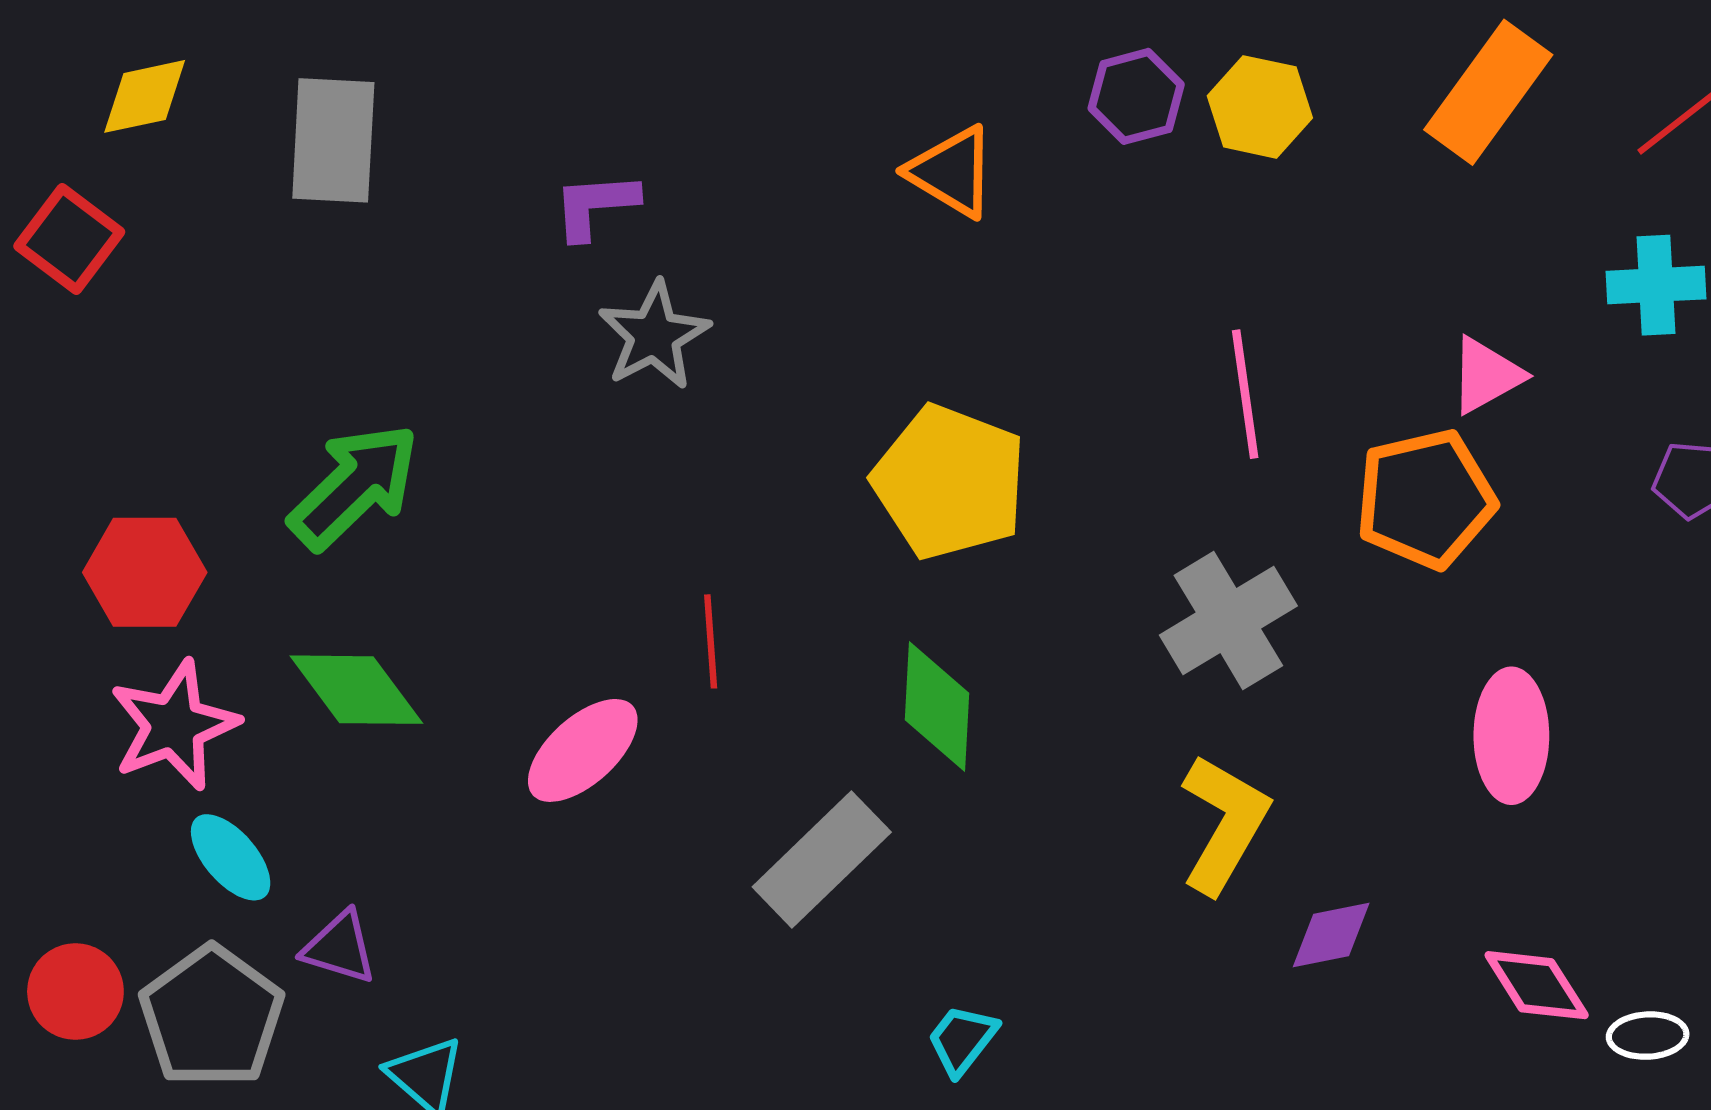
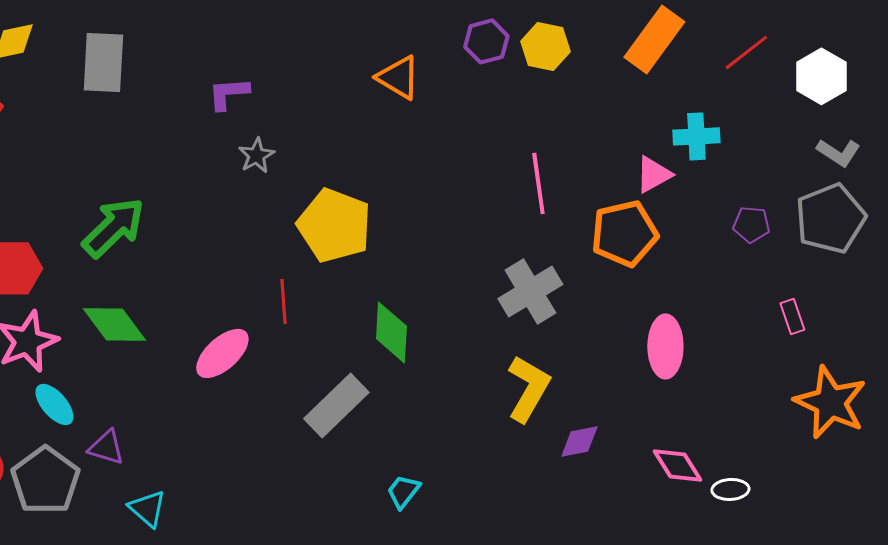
cyan cross: (1656, 285) -> (696, 136), moved
gray star: (654, 335) -> (256, 155), size x0.7
yellow pentagon: (950, 482) -> (334, 225), moved

